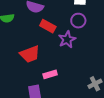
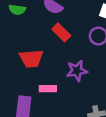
purple star: (67, 39) -> (77, 71), moved

